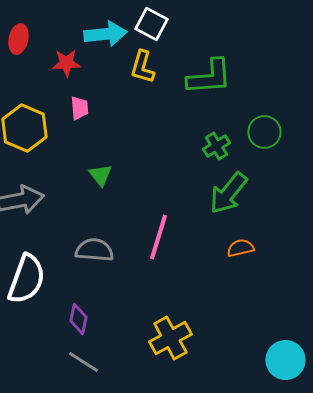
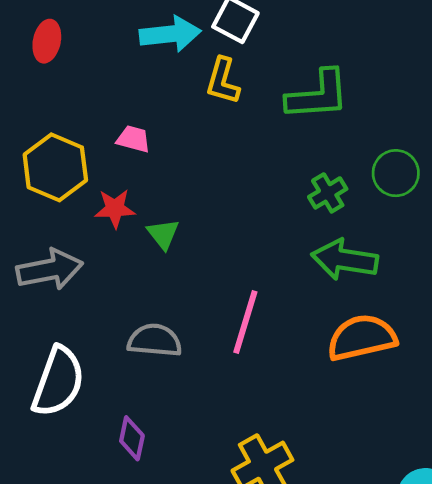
red star: (66, 63) -> (115, 209), moved
pink trapezoid: (79, 108) -> (133, 139), turned -70
green arrow: (228, 193) -> (345, 260), turned 60
orange semicircle: (240, 248) -> (362, 338), size x1.8

